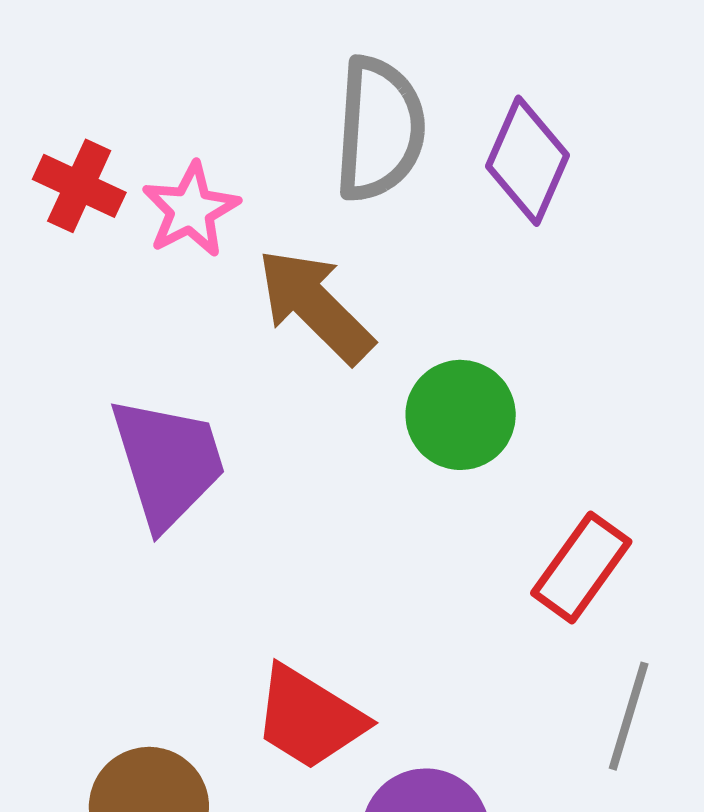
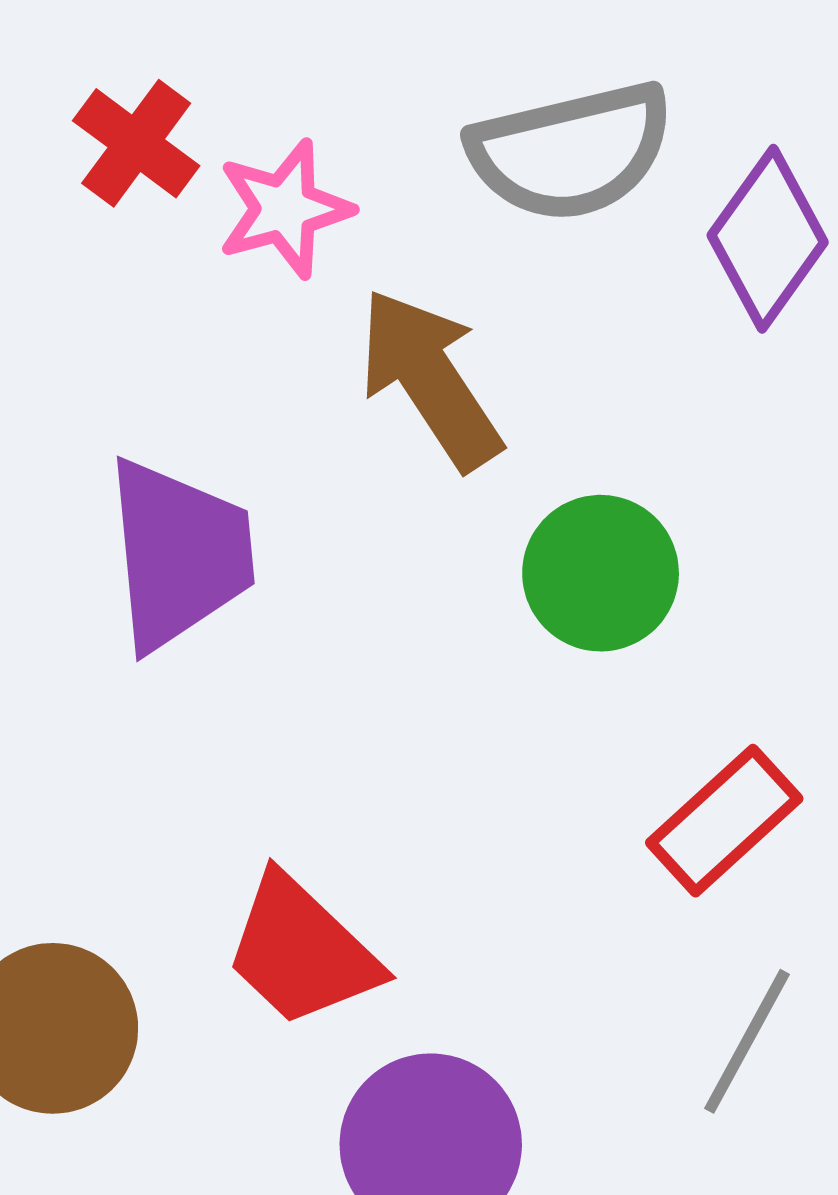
gray semicircle: (379, 129) -> (571, 151), turned 61

